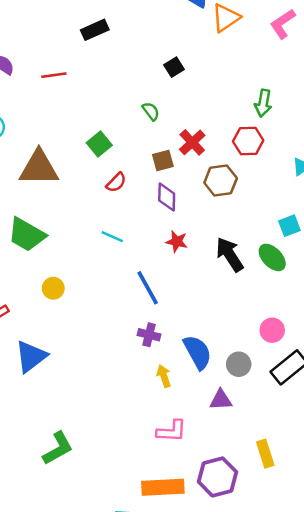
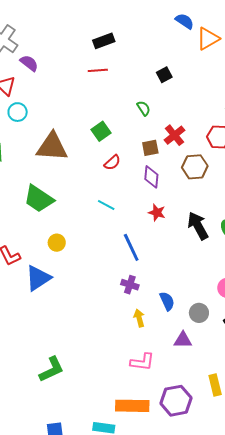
red line: (54, 75) -> (98, 70), moved
blue semicircle: (197, 352) -> (167, 301), size x0.7
blue triangle: (31, 356) -> (38, 278), moved

